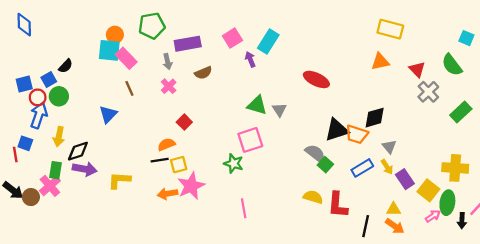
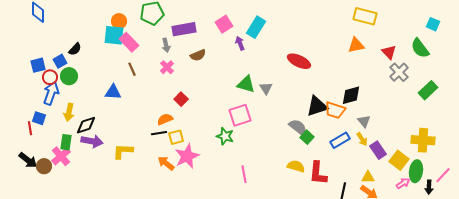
blue triangle: (108, 114) -> (113, 92), turned 48
orange arrow: (167, 194) -> (166, 163), turned 48
pink line: (244, 208) -> (244, 174), moved

